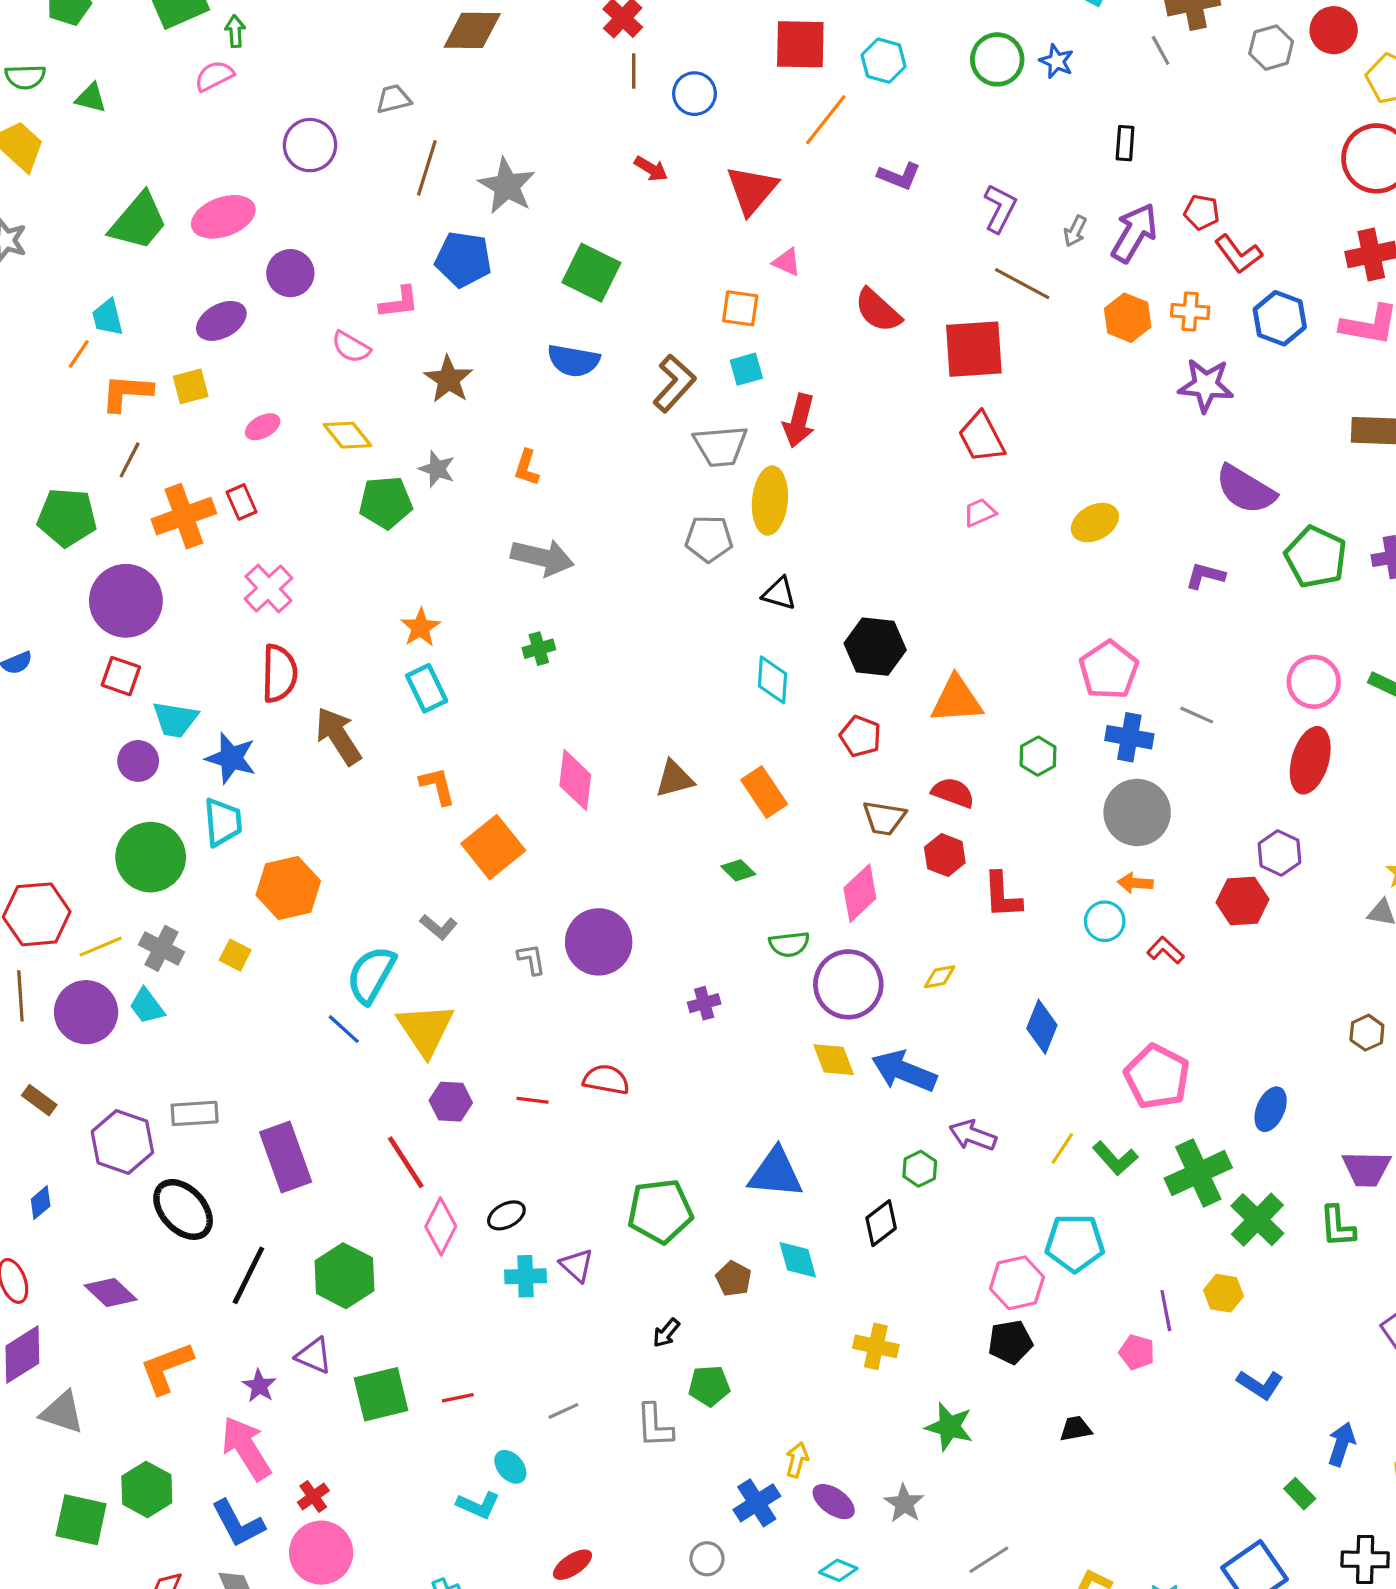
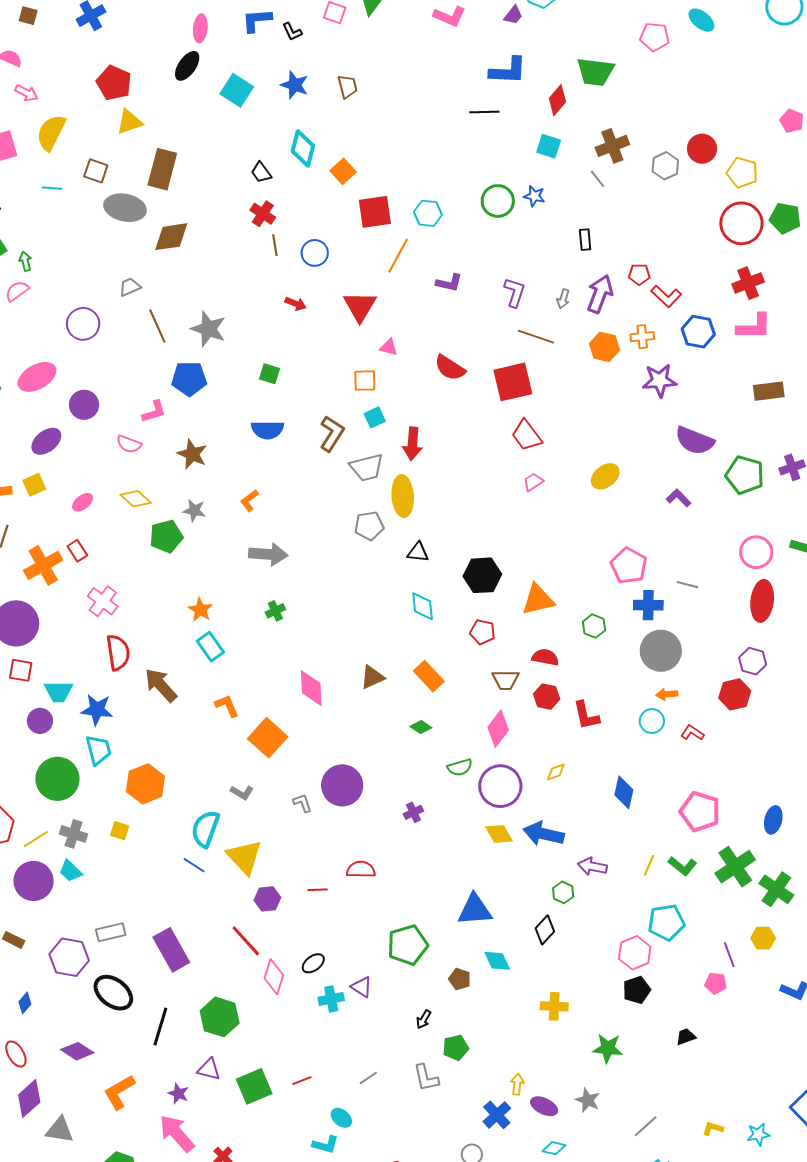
brown line: (427, 168) -> (157, 326), turned -32
green square: (591, 273) -> (269, 374), size x0.6
orange L-shape: (527, 468) -> (249, 501), turned 45
purple L-shape: (1205, 576) -> (679, 498), turned 40

